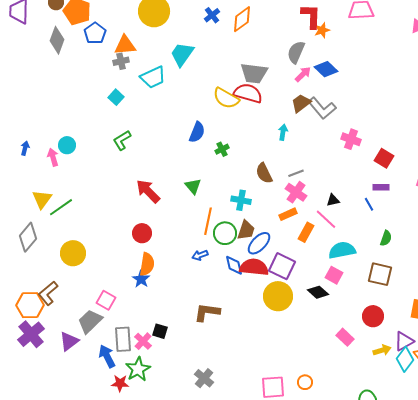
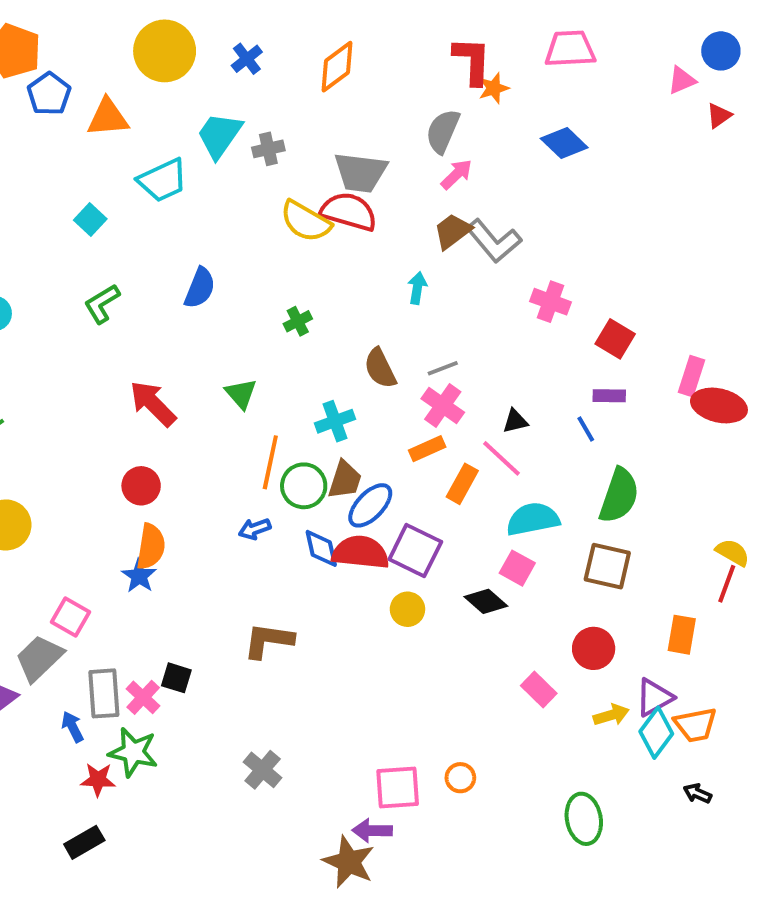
blue cross: (212, 15) -> (247, 59), moved
gray cross: (121, 61) -> (268, 149), moved
blue diamond: (326, 69) -> (564, 143), moved
blue semicircle: (197, 132) -> (200, 288), moved
cyan cross: (241, 200) -> (335, 421), turned -30
green semicircle: (386, 238) -> (619, 496), size x1.8
yellow circle: (278, 296) -> (407, 609), size x0.6
blue arrow: (107, 356) -> (73, 727), size x0.7
green star: (138, 369) -> (133, 752), turned -30

